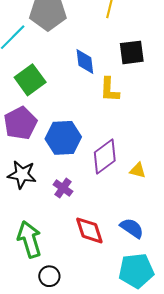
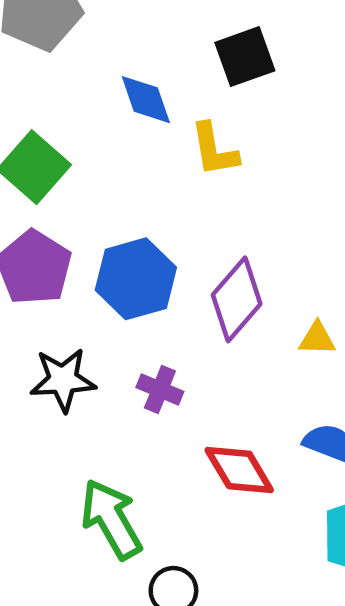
yellow triangle: (138, 170) -> (317, 339), moved

